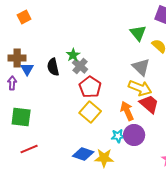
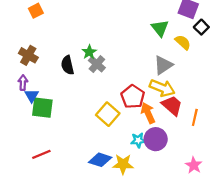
brown cross: (17, 58) -> (28, 55), turned 30
gray triangle: (141, 67) -> (163, 65), turned 42
blue triangle: (27, 69) -> (32, 96), moved
red pentagon: (90, 87) -> (133, 97), moved
green square: (21, 117) -> (42, 108), moved

